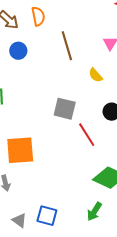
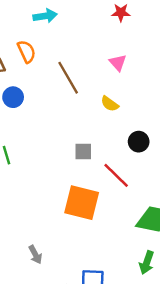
gray square: (65, 109) -> (83, 152), size x0.7
orange square: (20, 150) -> (82, 203), moved, turned 32

